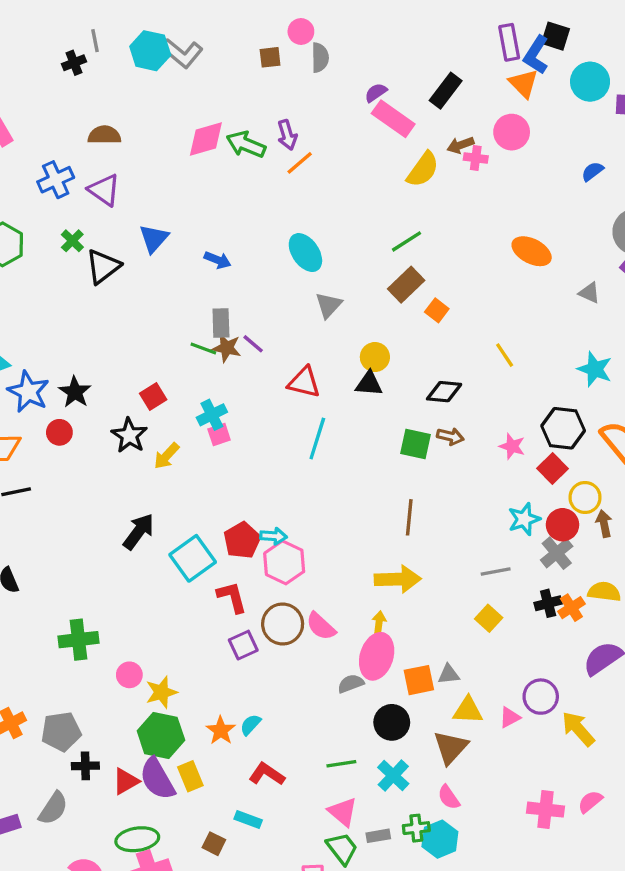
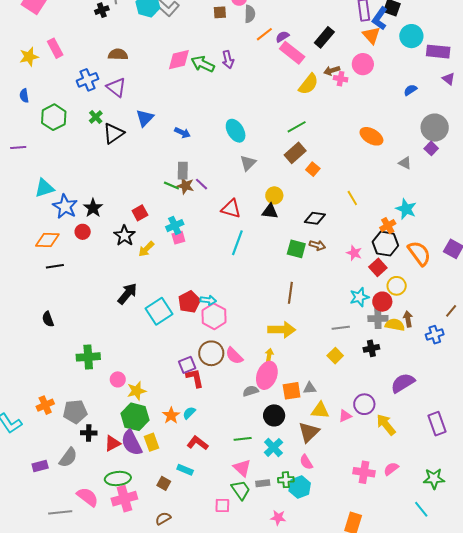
orange line: (300, 163) -> (264, 34), moved
brown arrow: (604, 524) -> (408, 319), moved
gray cross: (557, 553) -> (378, 318), turned 36
yellow semicircle: (604, 592) -> (395, 325), moved
red L-shape: (232, 597) -> (195, 378), moved
orange cross: (571, 608) -> (388, 226), moved

